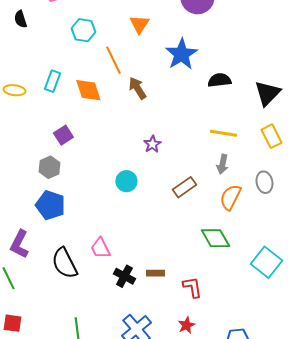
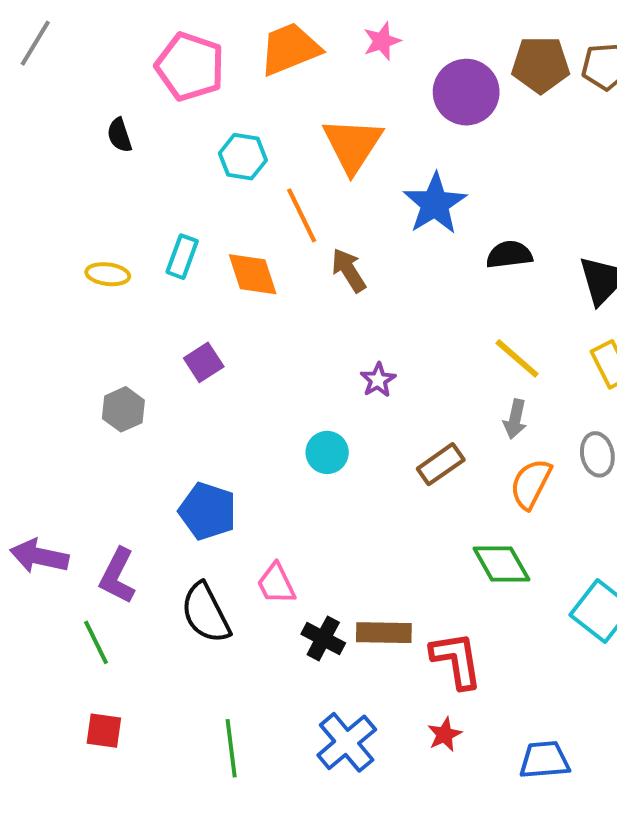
orange triangle: (139, 24) -> (353, 145), size x1.6
yellow line: (223, 133) -> (517, 358), turned 32
gray hexagon: (49, 167) -> (123, 409), moved
blue pentagon: (50, 205) -> (208, 511), moved
brown rectangle: (155, 273) -> (384, 633), size x1.5
red L-shape: (192, 287) -> (456, 660), size x1.4

